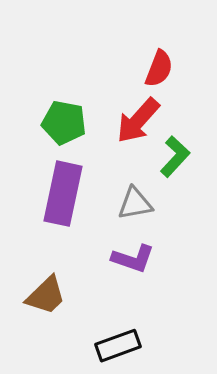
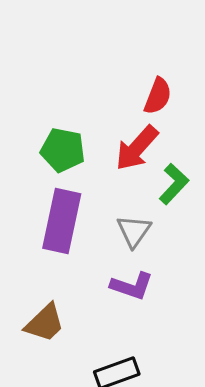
gray triangle: (135, 204) -> (134, 231), turned -45

